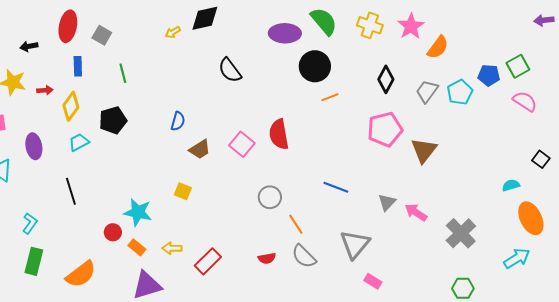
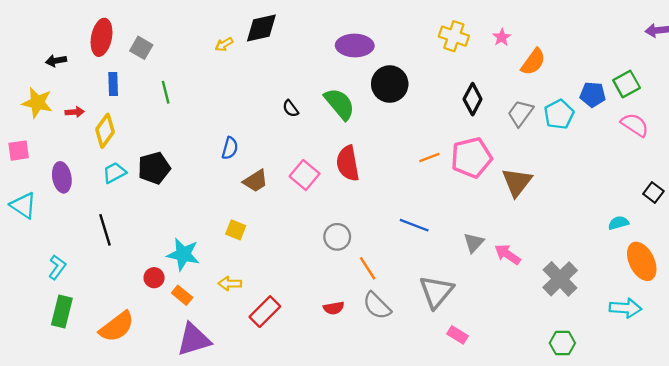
green semicircle: (324, 21) -> (340, 104), moved
pink star: (411, 26) -> (502, 37), size x0.6
black semicircle: (230, 70) -> (291, 109), moved, size x0.6
orange line: (330, 97) -> (429, 158), moved
black pentagon: (113, 120) -> (154, 168), moved
yellow arrow: (172, 248) -> (230, 284), moved
cyan arrow: (517, 258) -> (625, 308), turned 36

